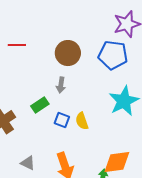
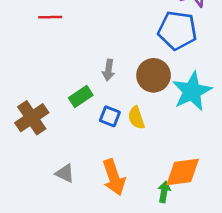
brown circle: (68, 53) -> (154, 75), moved

